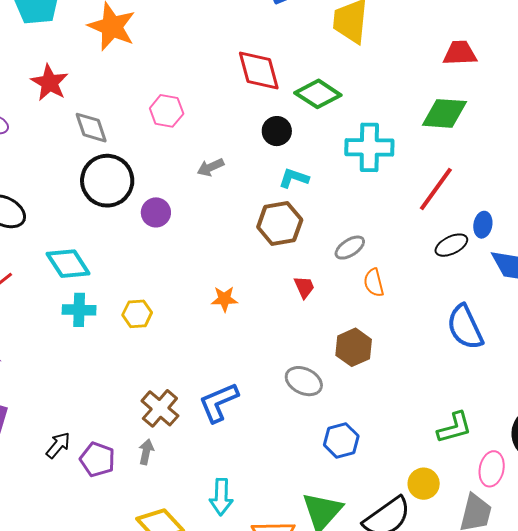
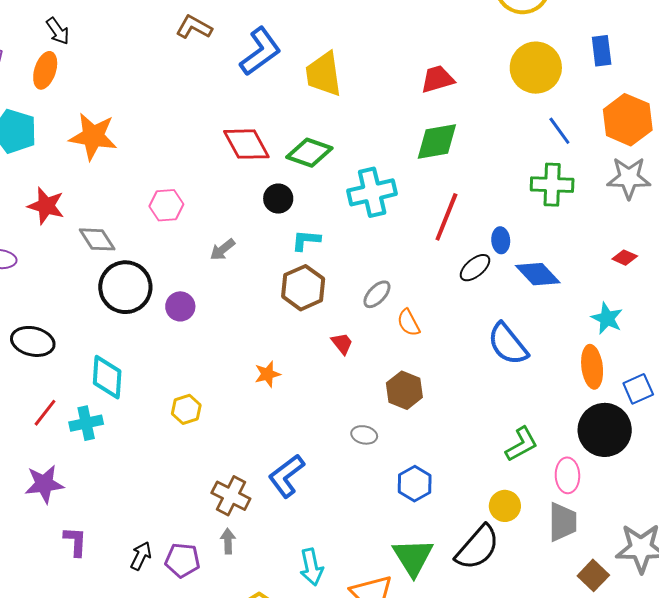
cyan diamond: (68, 264) -> (107, 377), turned 51
cyan cross: (79, 310) -> (86, 423), moved
gray ellipse: (304, 381) -> (364, 435), size x0.7

